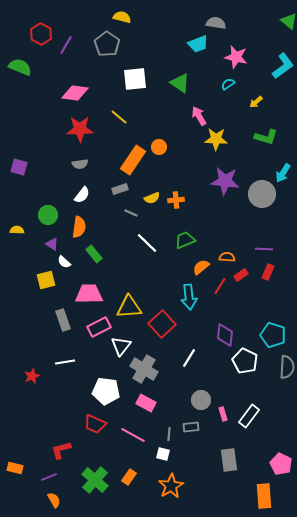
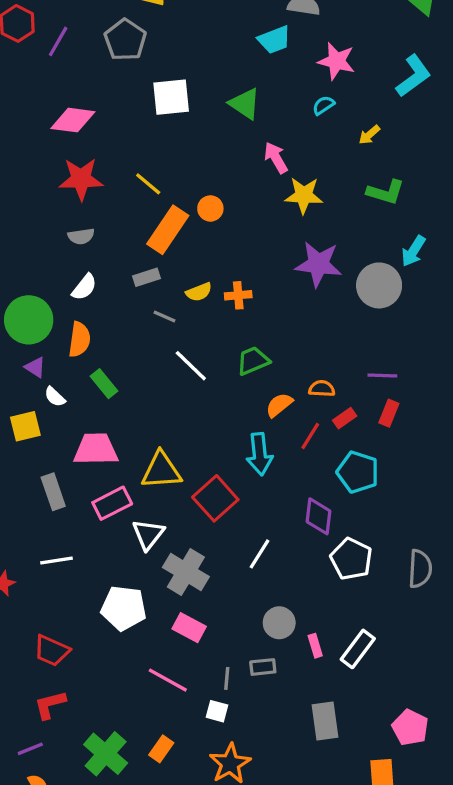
yellow line: (119, 117) -> (148, 184), moved
green circle: (48, 215) -> (29, 320), size x1.5
cyan pentagon: (273, 335) -> (358, 472), moved
red trapezoid: (95, 424) -> (52, 651), moved

